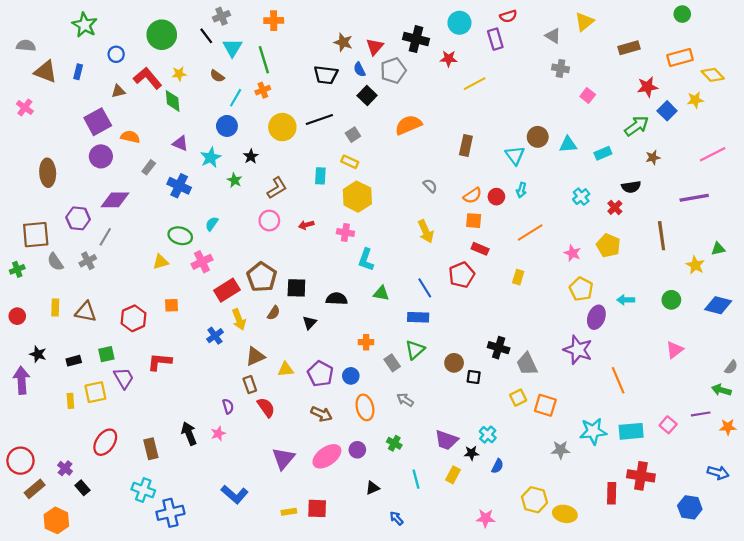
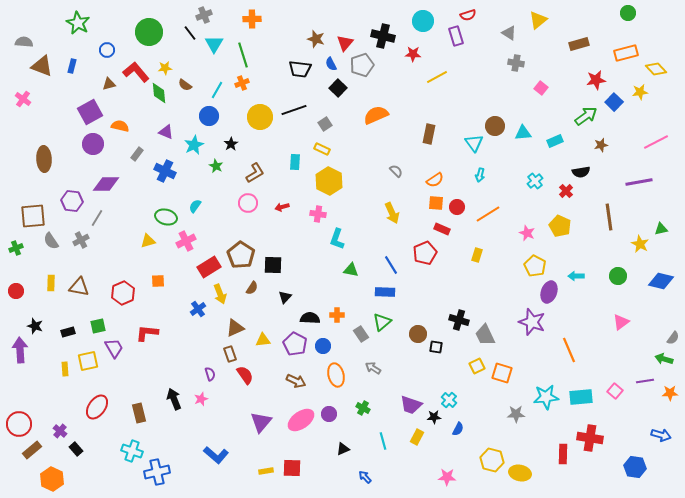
brown semicircle: (217, 76) -> (185, 85), moved
red circle: (496, 197) -> (457, 207), moved
black semicircle: (337, 299) -> (310, 318), moved

